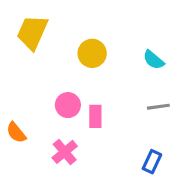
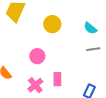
gray line: (158, 107) -> (93, 49), moved
pink rectangle: (95, 116) -> (57, 79), moved

